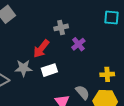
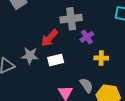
gray cross: (61, 27) -> (71, 19), size x1.5
yellow cross: (107, 74) -> (101, 58), moved

